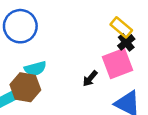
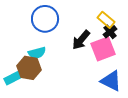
blue circle: (20, 26) -> (45, 19), moved
black arrow: (90, 79) -> (81, 40), moved, size x1.5

